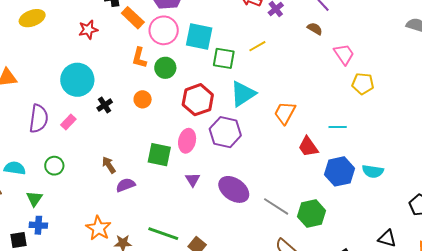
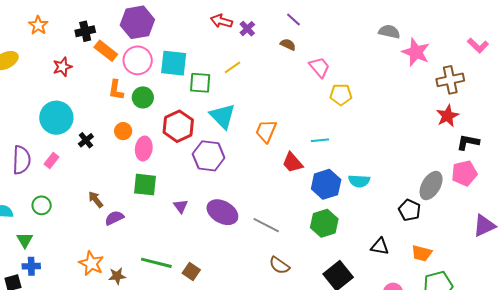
cyan triangle: (243, 94) -> (222, 116), turned -36
pink ellipse: (187, 141) -> (144, 149), moved
green hexagon: (312, 214) -> (324, 223), moved

